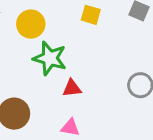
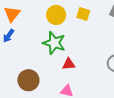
yellow circle: (31, 24) -> (56, 15), moved

